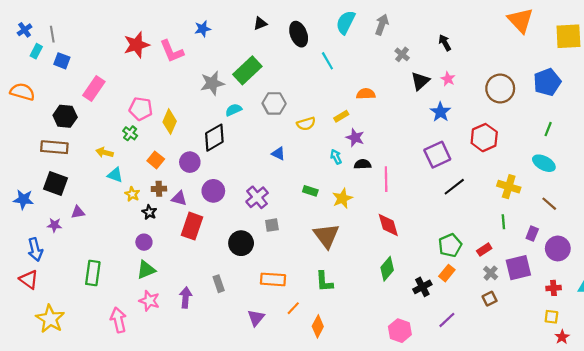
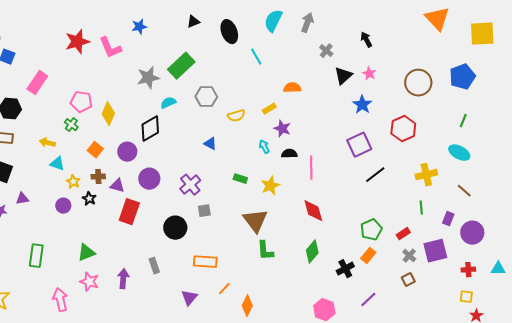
yellow cross: (509, 187) -> (426, 175), turned -30
purple circle: (144, 242) -> (63, 206), moved
green L-shape: (324, 282) -> (265, 251), moved

